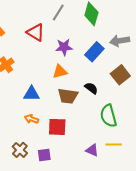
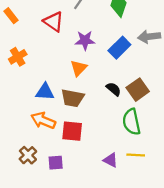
orange triangle: (60, 72) -> (79, 68), turned -35
brown square: (120, 75) -> (138, 90), moved
brown trapezoid: (68, 96) -> (72, 98), moved
orange arrow: (31, 119) -> (43, 120), size x1.5

